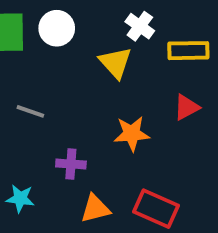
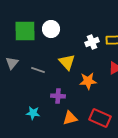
white cross: (140, 26) -> (92, 42), moved, turned 32
yellow triangle: (115, 63) -> (67, 62), moved

